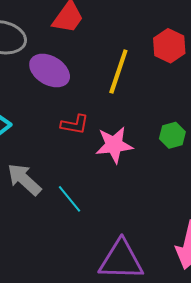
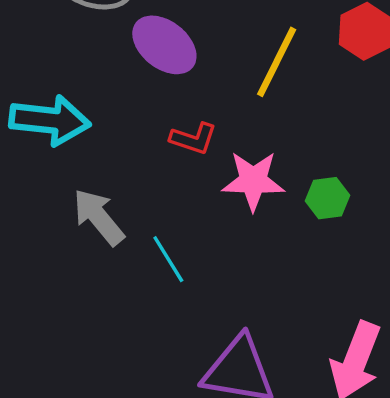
green hexagon: (172, 135) -> (328, 198), moved

